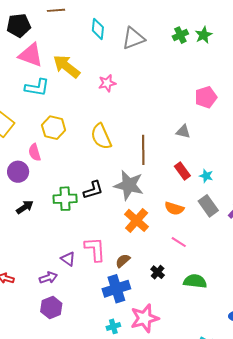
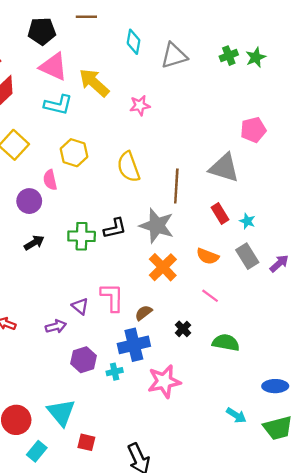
gray triangle: (183, 132) -> (224, 168), size x1.8
purple hexagon: (51, 308) -> (84, 360), moved
cyan cross: (113, 326) -> (115, 372), moved

